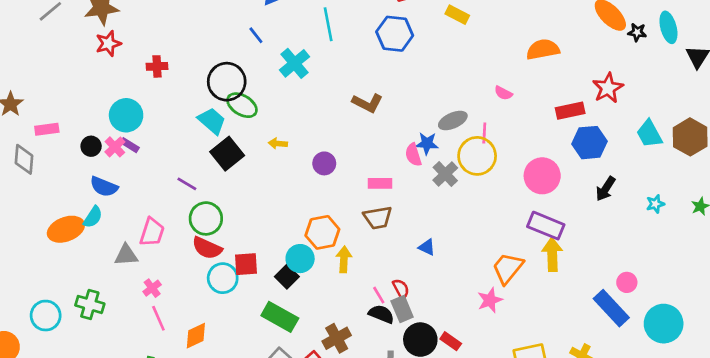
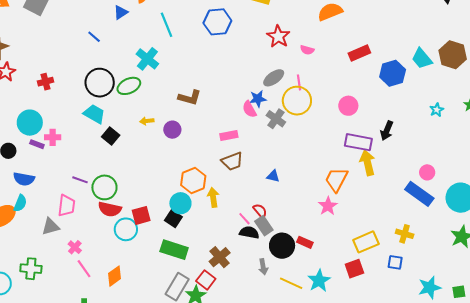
blue line: (256, 35) -> (94, 37), moved
red star: (608, 88) -> (278, 37), moved
brown L-shape: (367, 103) -> (190, 98), moved
green ellipse: (242, 105) -> (129, 86), moved, turned -45
blue hexagon: (589, 143) -> (393, 73), moved
pink cross: (115, 147) -> (53, 137), moved, turned -35
black square: (227, 154) -> (111, 136), size x0.7
purple circle: (324, 163) -> (172, 130), moved
pink circle: (542, 176) -> (348, 106), size x0.7
purple line: (187, 184) -> (80, 180), moved
black arrow: (606, 189) -> (387, 131), moved

